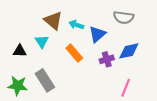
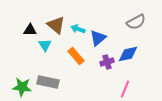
gray semicircle: (124, 17) -> (136, 22), moved, turned -36
black triangle: (20, 51) -> (30, 30), moved
gray rectangle: (45, 80) -> (48, 82), turned -45

